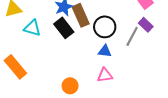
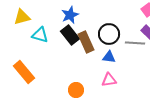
brown rectangle: (81, 15) -> (86, 42), moved
gray line: (132, 36) -> (135, 43), turned 66

